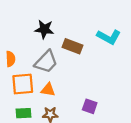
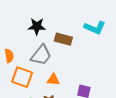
orange square: (23, 84) -> (22, 77), turned 30
orange triangle: (48, 90) -> (53, 80), moved

